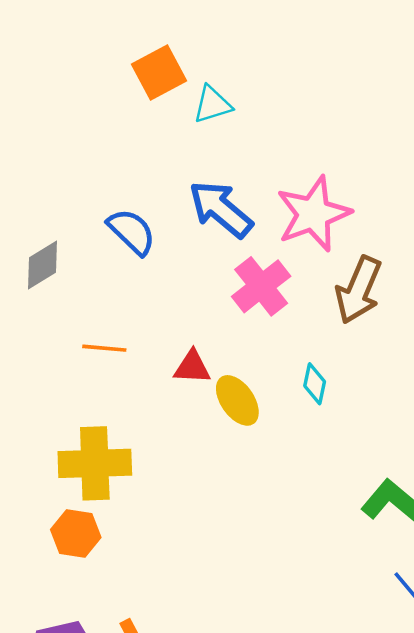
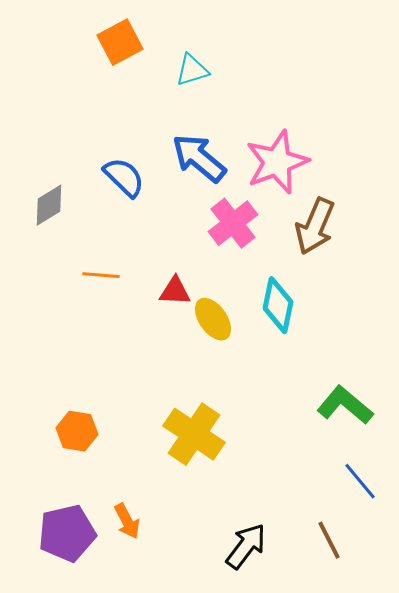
orange square: (159, 72) -> (120, 42), moved
cyan diamond: (315, 384) -> (278, 305), size x1.6
yellow cross: (95, 463) -> (194, 434), moved, turned 36

